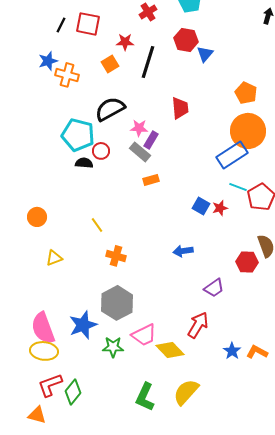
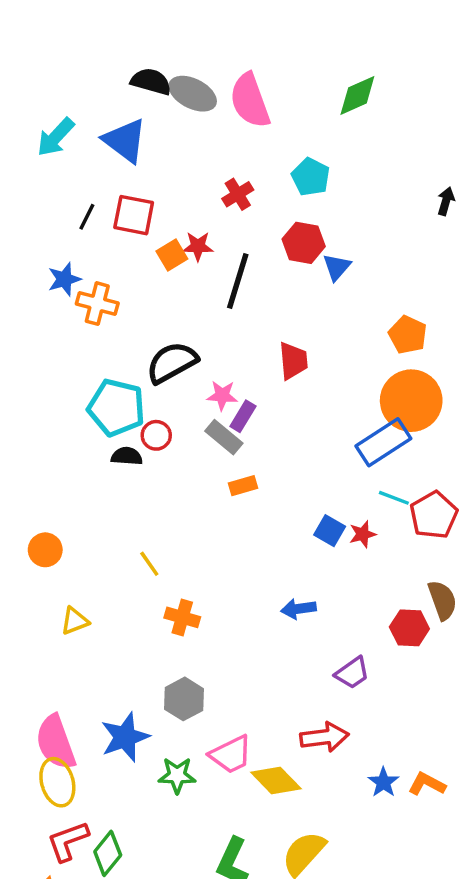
orange square: (110, 64) -> (172, 255), moved
gray hexagon: (117, 303) -> (184, 699), size x0.7
red arrow: (198, 325) -> (324, 737), turned 52
yellow ellipse: (44, 351) -> (57, 782), turned 68

